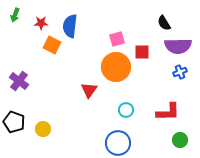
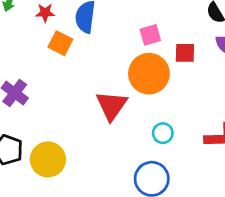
red triangle: (89, 90) -> (112, 105), size x1.4
yellow circle: (43, 129) -> (48, 159), size x1.6

